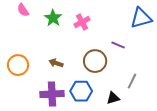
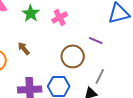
brown arrow: (56, 63) -> (24, 48), moved, turned 32
gray line: (132, 81) -> (100, 76), moved

